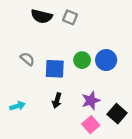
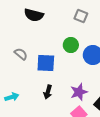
gray square: (70, 17) -> (81, 16), moved
green circle: (82, 60) -> (71, 45), moved

